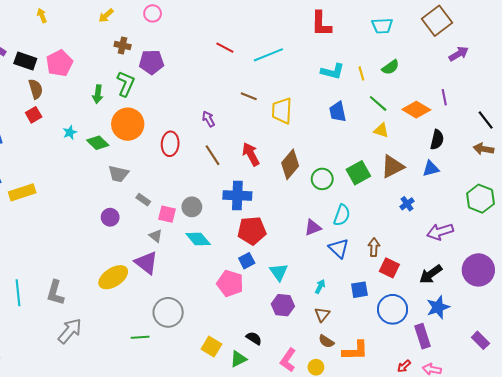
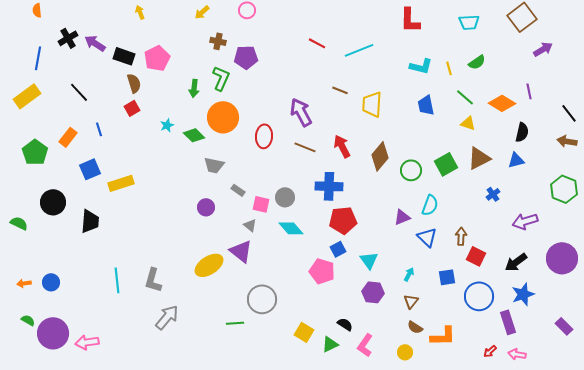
purple arrow: (208, 119) -> (301, 112), size x1.8
brown line: (213, 155) -> (305, 147), turned -35
pink L-shape: (288, 360) -> (365, 345), moved

